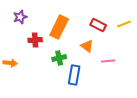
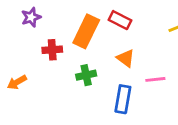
red rectangle: (98, 25) -> (120, 20), moved
orange arrow: (10, 63) -> (17, 82), turned 144
blue rectangle: (74, 75) -> (123, 99), moved

